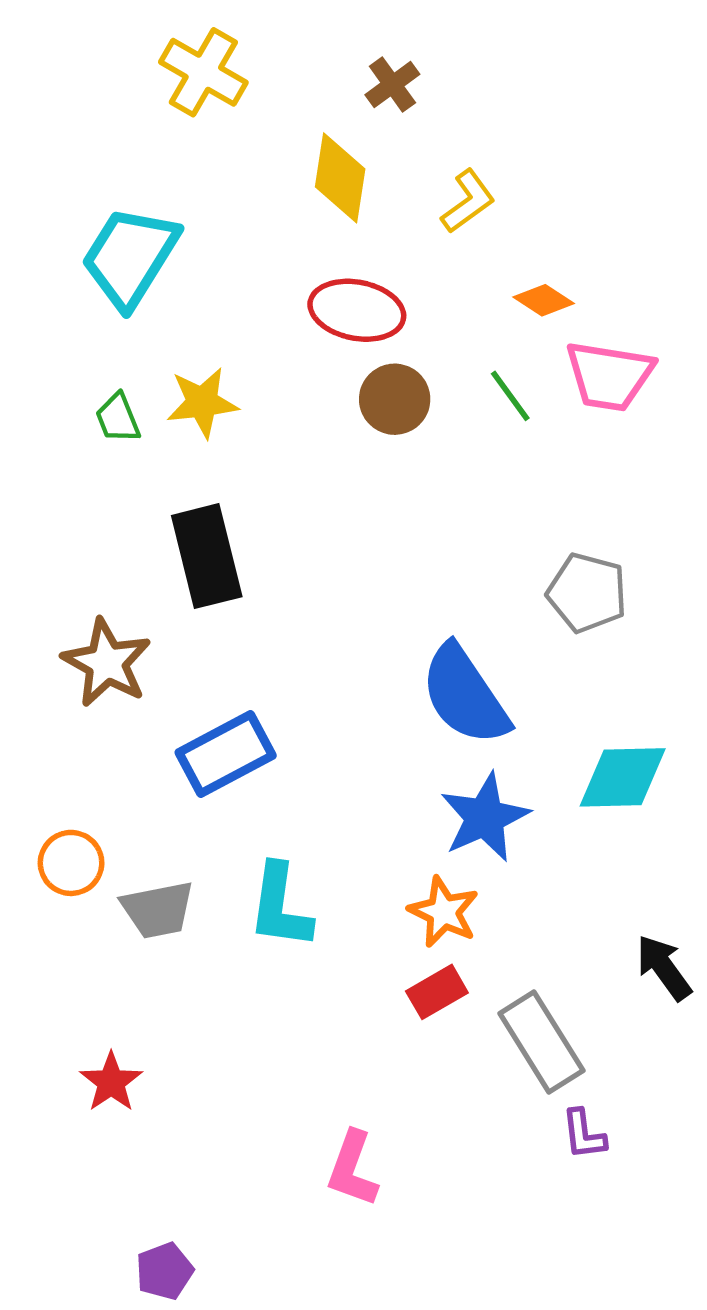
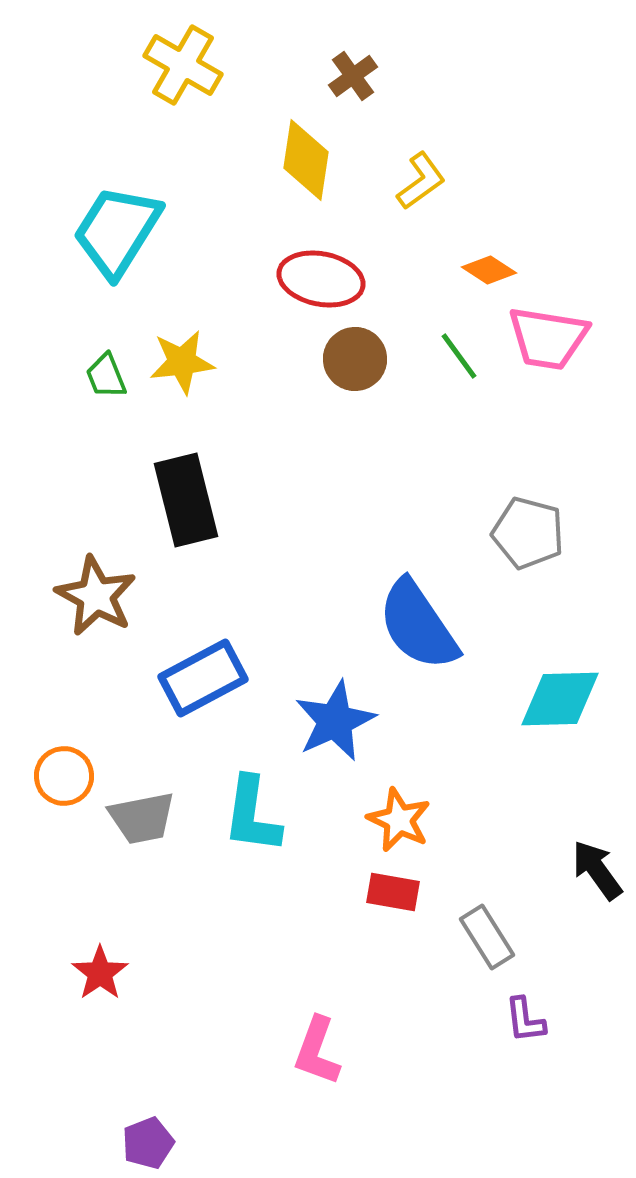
blue star: (485, 817) -> (335, 721), moved
red rectangle: (437, 992) -> (393, 892), turned 40
gray rectangle: (541, 1042) -> (487, 937), size x0.7

